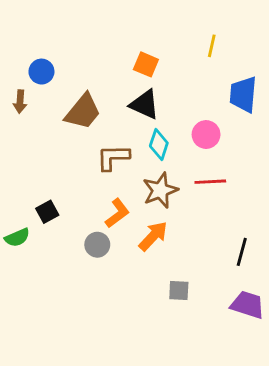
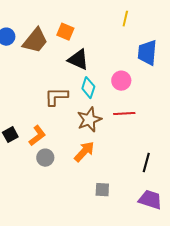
orange square: (146, 64) -> (65, 32), moved
brown trapezoid: (83, 112) -> (35, 41), moved
orange L-shape: (117, 213) -> (37, 136), moved

